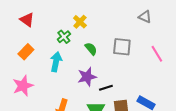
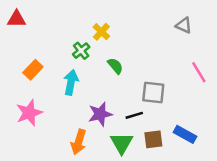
red triangle: (27, 20) -> (16, 19), moved, turned -35
gray square: (122, 47) -> (153, 93), moved
purple star: (87, 77) -> (100, 114), moved

